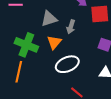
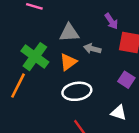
gray arrow: (71, 27) -> (92, 49), turned 72

